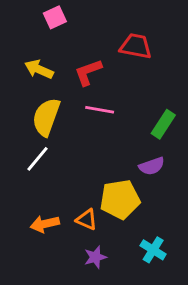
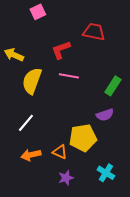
yellow arrow: (39, 69) -> (14, 55), moved
white line: (38, 159) -> (26, 123), moved

